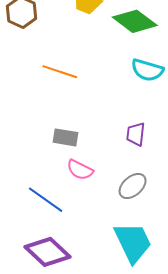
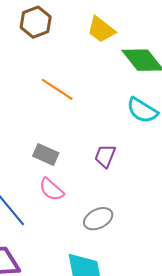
purple trapezoid: (136, 134) -> (105, 156), moved

